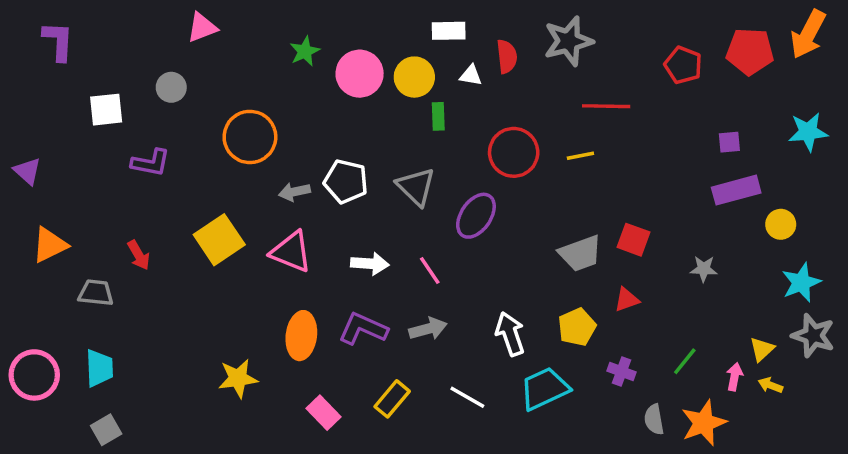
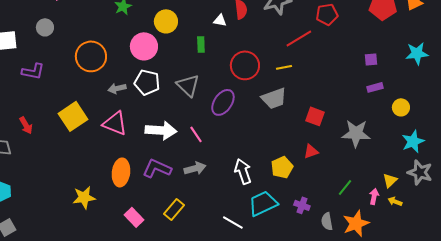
red pentagon: (683, 65) -> (327, 14), moved, turned -30
pink circle: (360, 74) -> (144, 46), moved
yellow circle: (414, 77) -> (166, 21), moved
red line: (606, 106) -> (299, 38), turned -32
purple rectangle: (736, 190) -> (375, 87), size x0.6
gray trapezoid: (580, 253) -> (274, 98), moved
white arrow: (370, 264) -> (161, 130), size x1.4
gray star: (704, 269) -> (356, 133), size x1.8
purple cross: (621, 372) -> (302, 205), moved
white line: (467, 397) -> (233, 222), moved

